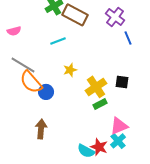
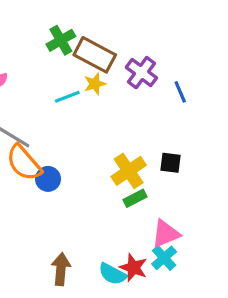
purple cross: (115, 17) -> (141, 73), moved
yellow star: (70, 70) -> (95, 84), moved
brown arrow: (41, 129) -> (61, 269), moved

